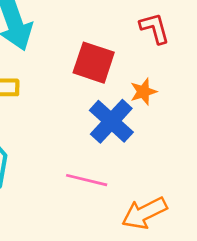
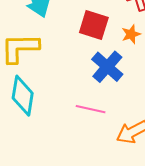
orange star: (143, 92) -> (131, 34), moved

